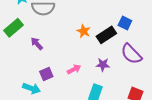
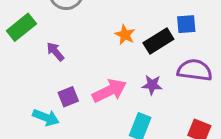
blue square: (125, 23) -> (186, 24), turned -32
purple semicircle: (131, 54) -> (195, 70), turned 140
pink arrow: (74, 69) -> (109, 91), size x1.6

